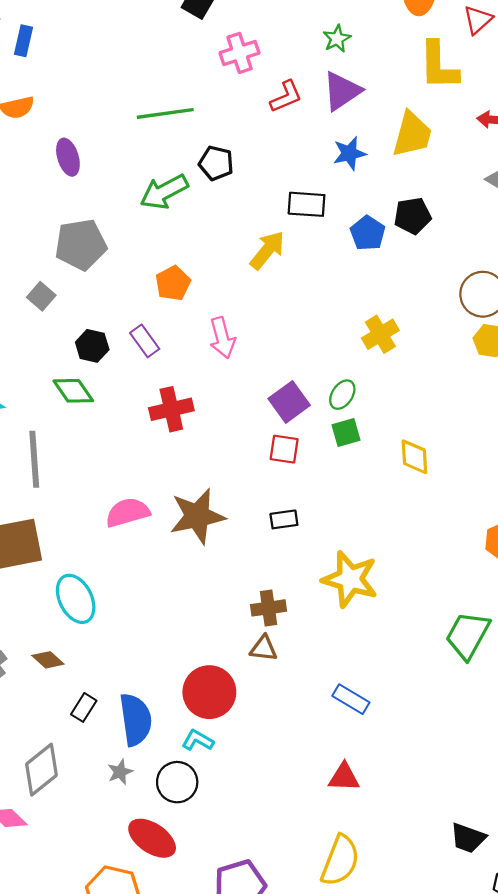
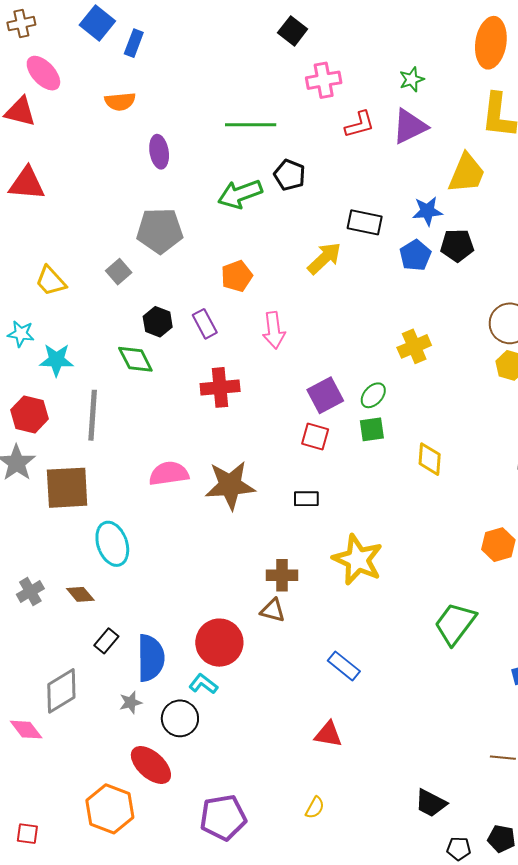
blue star: (349, 153) -> (427, 211), moved
yellow semicircle: (340, 861) -> (315, 808), size x0.5

